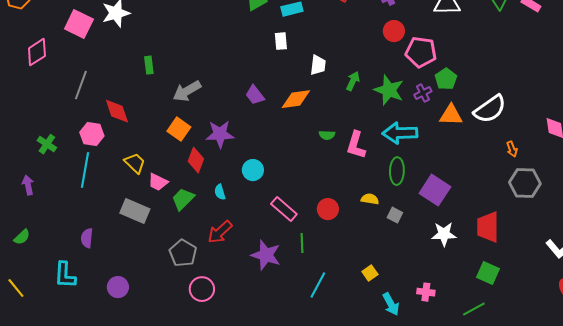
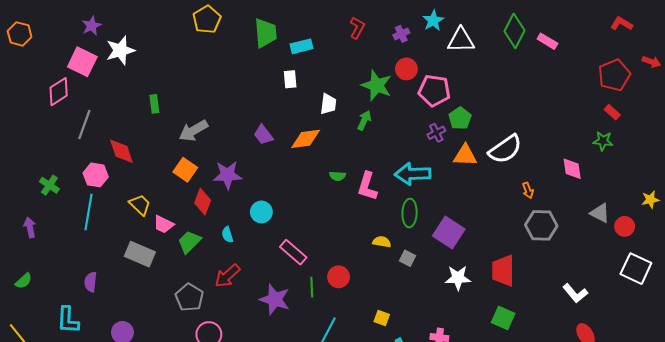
pink diamond: (37, 52) -> (59, 92), moved
green star: (389, 90) -> (377, 85), moved
red circle: (328, 209) -> (339, 277), moved
yellow square: (370, 273) -> (382, 318), turned -35

